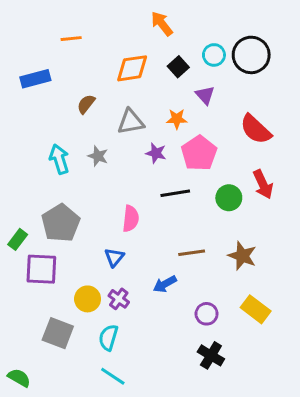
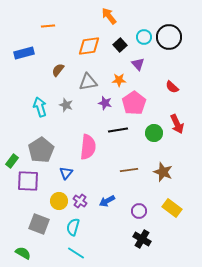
red semicircle: (256, 129) -> (172, 87), size x0.6
pink semicircle: (131, 219) -> (88, 147), size x1.4
blue triangle: (114, 257) -> (66, 173), moved
blue arrow: (165, 284) -> (107, 201), moved
green semicircle: (19, 378) -> (23, 253), moved

